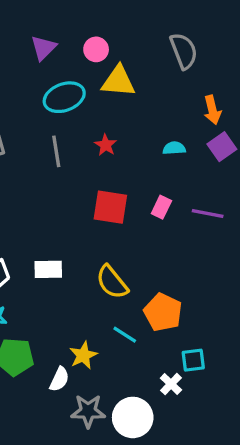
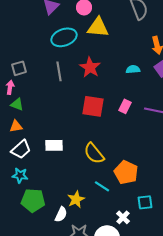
red star: (106, 145) -> (90, 67), size x1.5
white cross: (171, 384) -> (123, 217), moved

